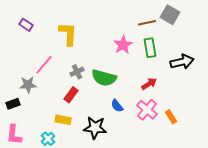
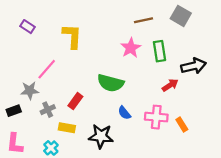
brown line: (147, 23) -> (143, 20), moved
gray cross: (77, 72) -> (48, 110), moved
red arrow: (149, 84) -> (170, 85), moved
pink cross: (147, 110) -> (156, 117), turned -35

